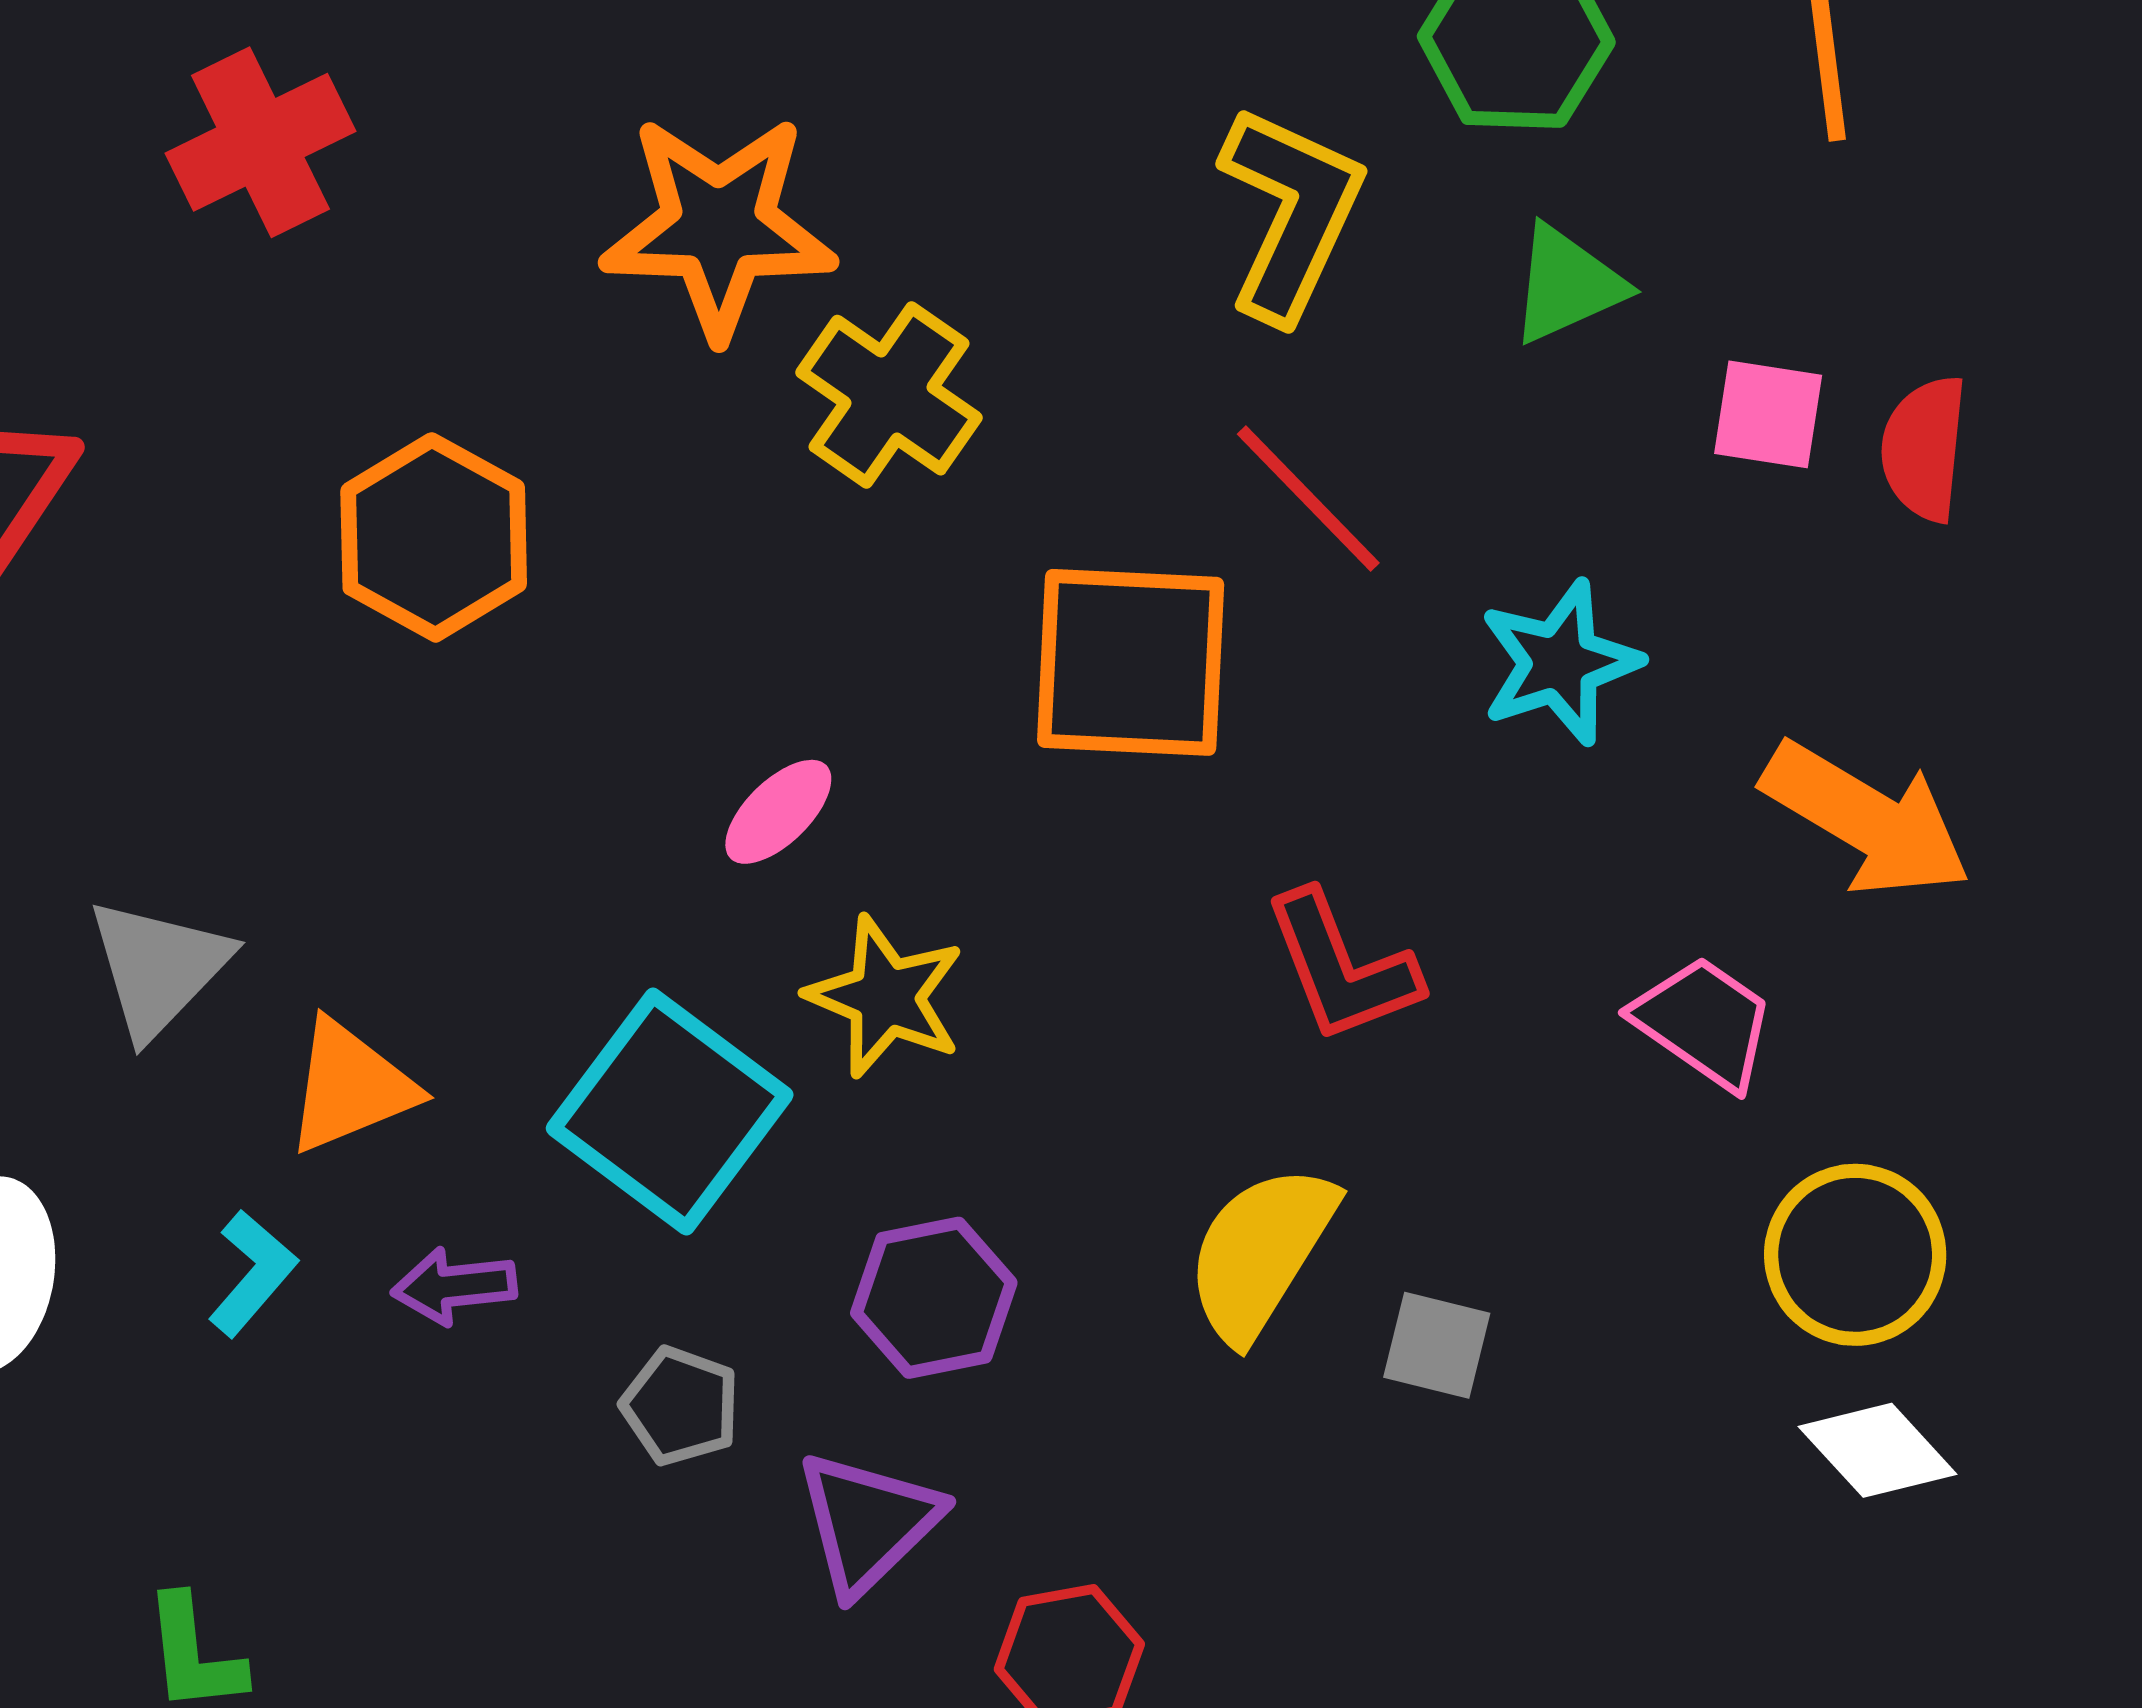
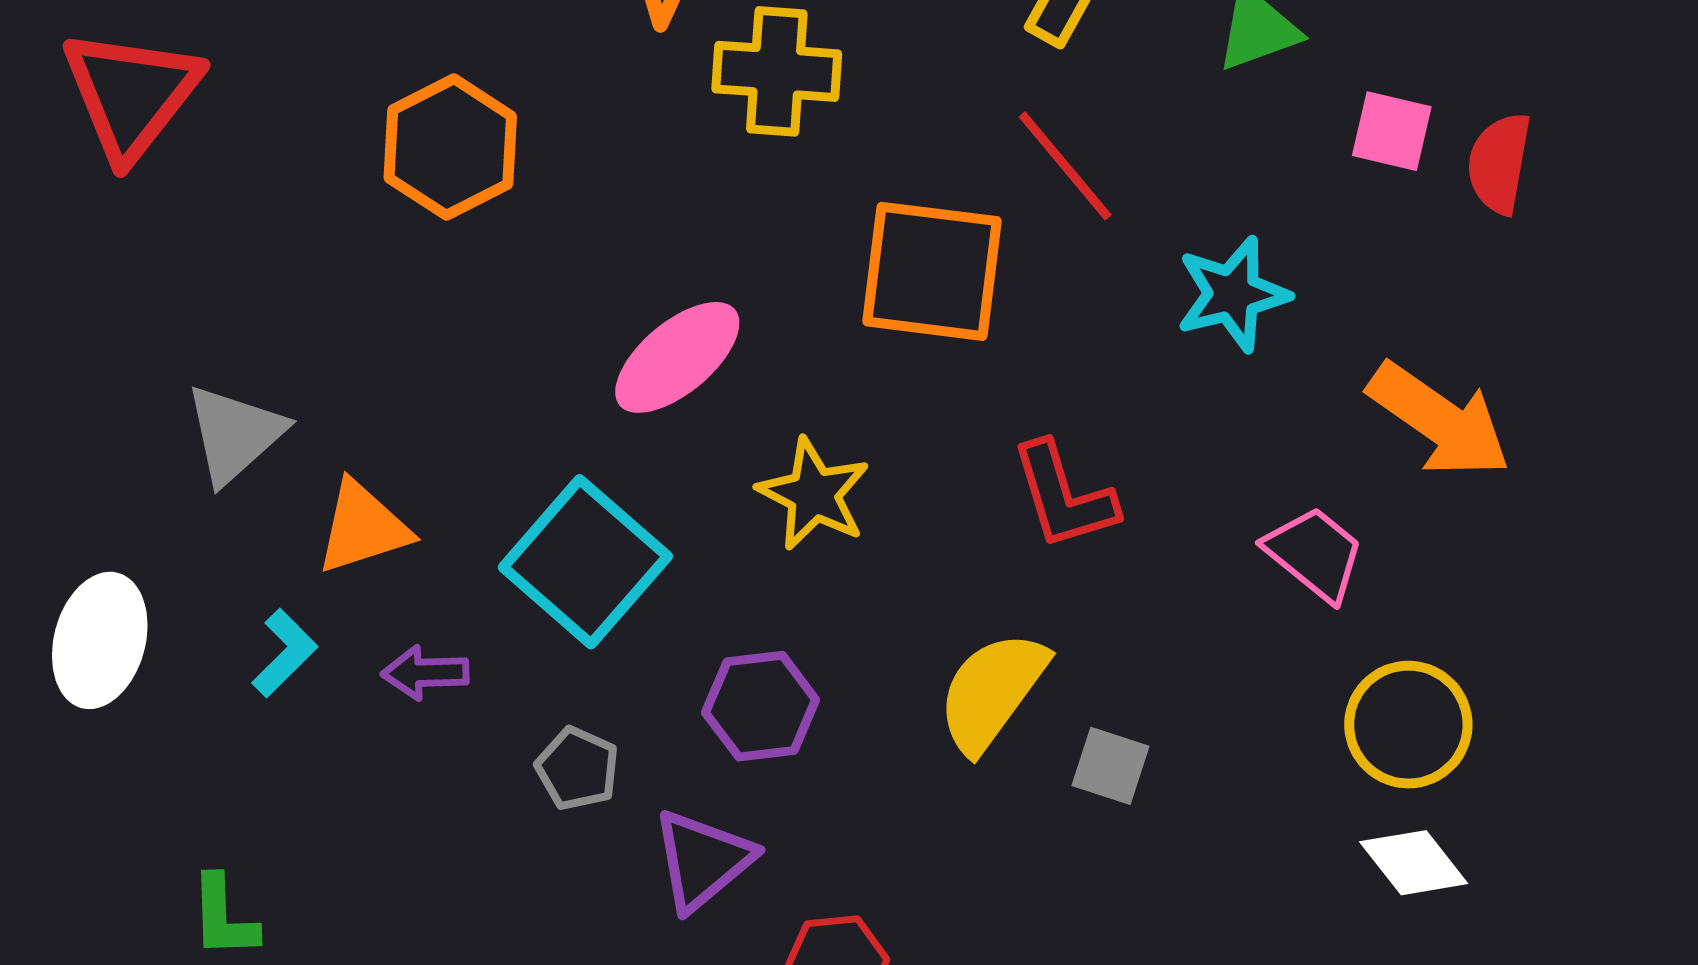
yellow cross: (889, 395) -> (777, 71), turned -35
pink ellipse: (778, 812) -> (677, 357), size x1.6
yellow star: (886, 997) -> (814, 494), moved

